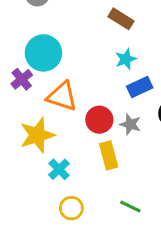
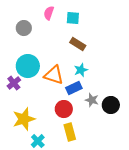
blue rectangle: (140, 87) -> (74, 88), moved
orange triangle: (62, 96) -> (54, 75), moved
gray star: (130, 124) -> (92, 100), moved

